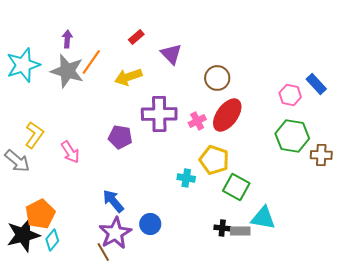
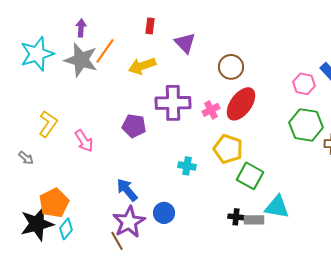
red rectangle: (136, 37) -> (150, 26), turned -42
gray arrow: (17, 161) -> (26, 158), moved, size x0.6
cyan cross: (186, 178) -> (187, 166), moved

